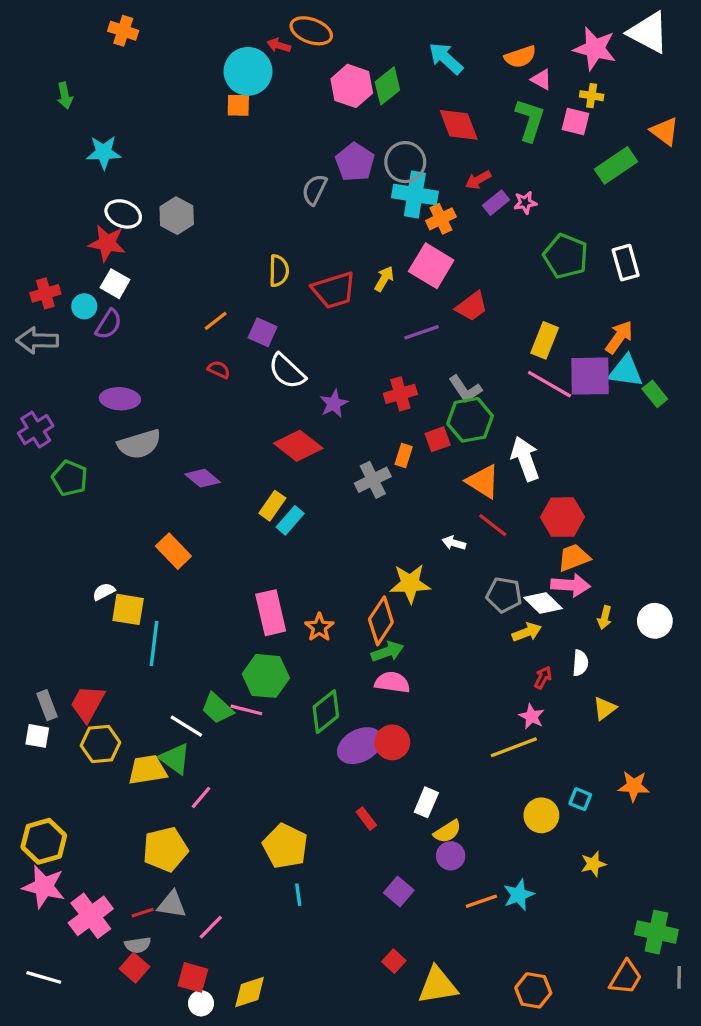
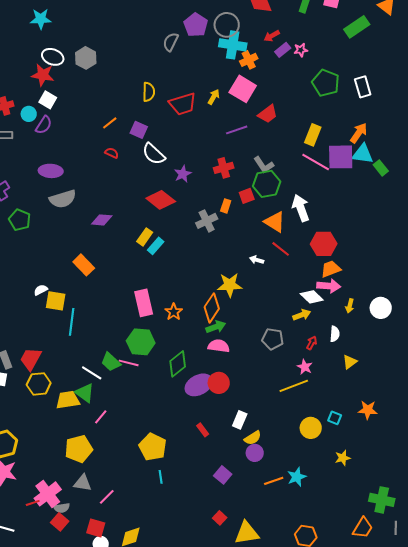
purple diamond: (203, 478) -> (102, 220), turned -35
gray pentagon: (504, 595) -> (273, 339), moved
red line: (143, 913) -> (33, 503), moved
pink cross: (91, 916) -> (48, 494), moved

